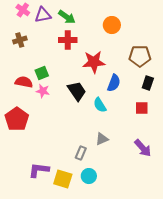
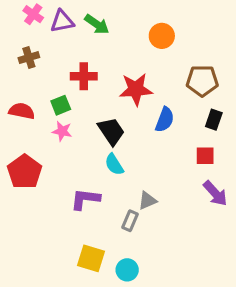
red cross: (68, 40) -> (84, 76), moved
red semicircle: (24, 82) -> (22, 111), moved
cyan semicircle: (100, 105) -> (114, 164), moved
purple arrow: (143, 148) -> (215, 193), moved
gray rectangle: (81, 153) -> (130, 221), moved
purple L-shape: (39, 170) -> (85, 199), moved
cyan circle: (89, 176) -> (127, 270), moved

